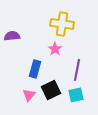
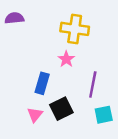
purple semicircle: (12, 36) -> (14, 18), moved
cyan square: (76, 95) -> (104, 115), moved

